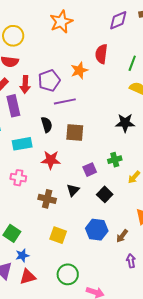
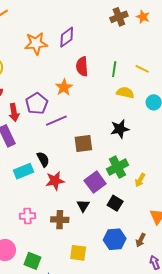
purple diamond: (118, 20) -> (67, 37), moved
orange star: (61, 22) -> (36, 43), turned 30
black semicircle: (47, 125) -> (43, 159), moved
brown square: (75, 133) -> (83, 144), moved
green cross: (115, 160) -> (117, 167), size x1.5
purple square: (90, 170) -> (95, 182), size x1.5
pink cross: (18, 178) -> (28, 216), moved

